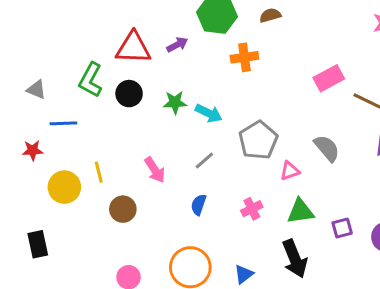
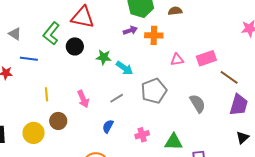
purple arrow: (177, 45) -> (130, 30), moved
pink triangle: (290, 171) -> (177, 60), moved
yellow circle: (64, 187) -> (34, 133), moved

